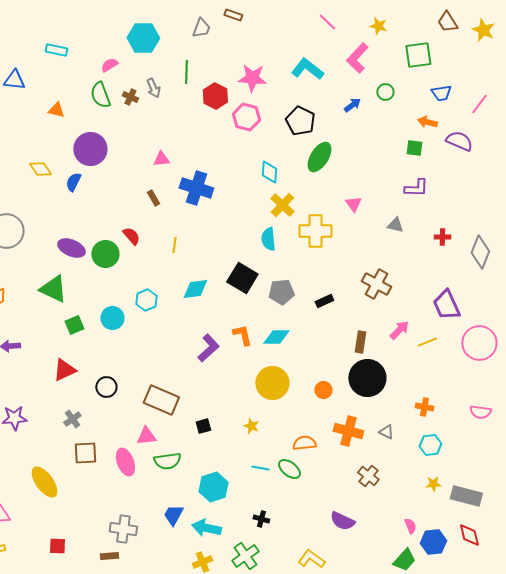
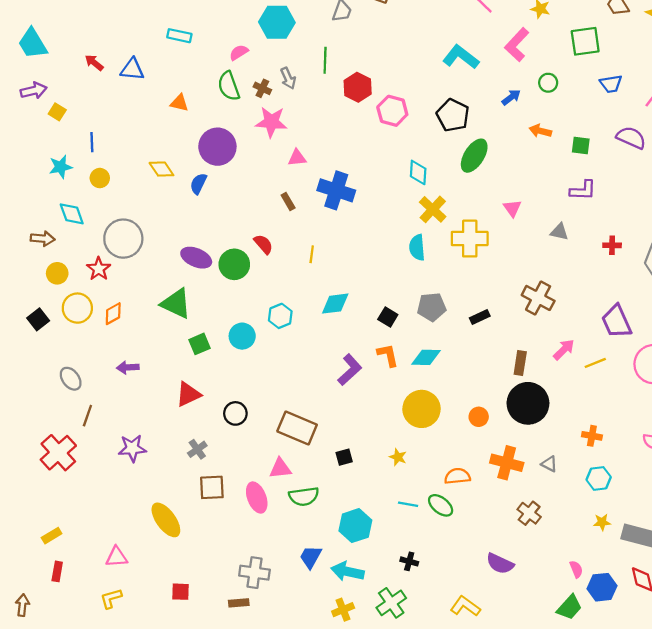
pink star: (252, 78) -> (271, 122), moved
orange arrow: (427, 122) -> (540, 131), moved
black square: (242, 278) -> (388, 317), moved, size x0.6

